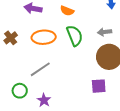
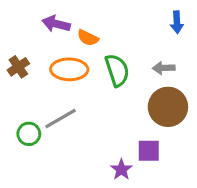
orange semicircle: (67, 11) -> (88, 38), moved
green circle: (20, 91) -> (29, 134), moved
purple star: (44, 100) -> (121, 170), moved

